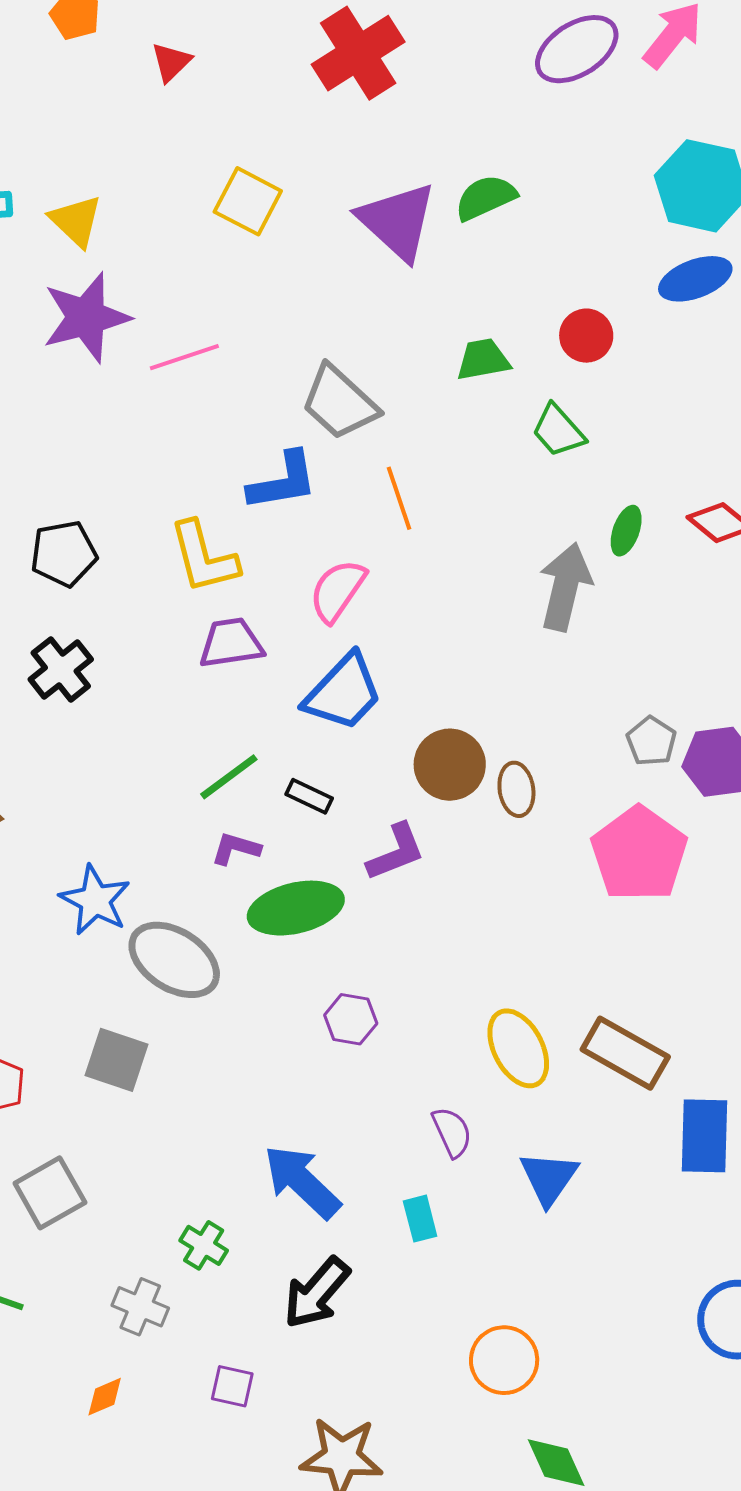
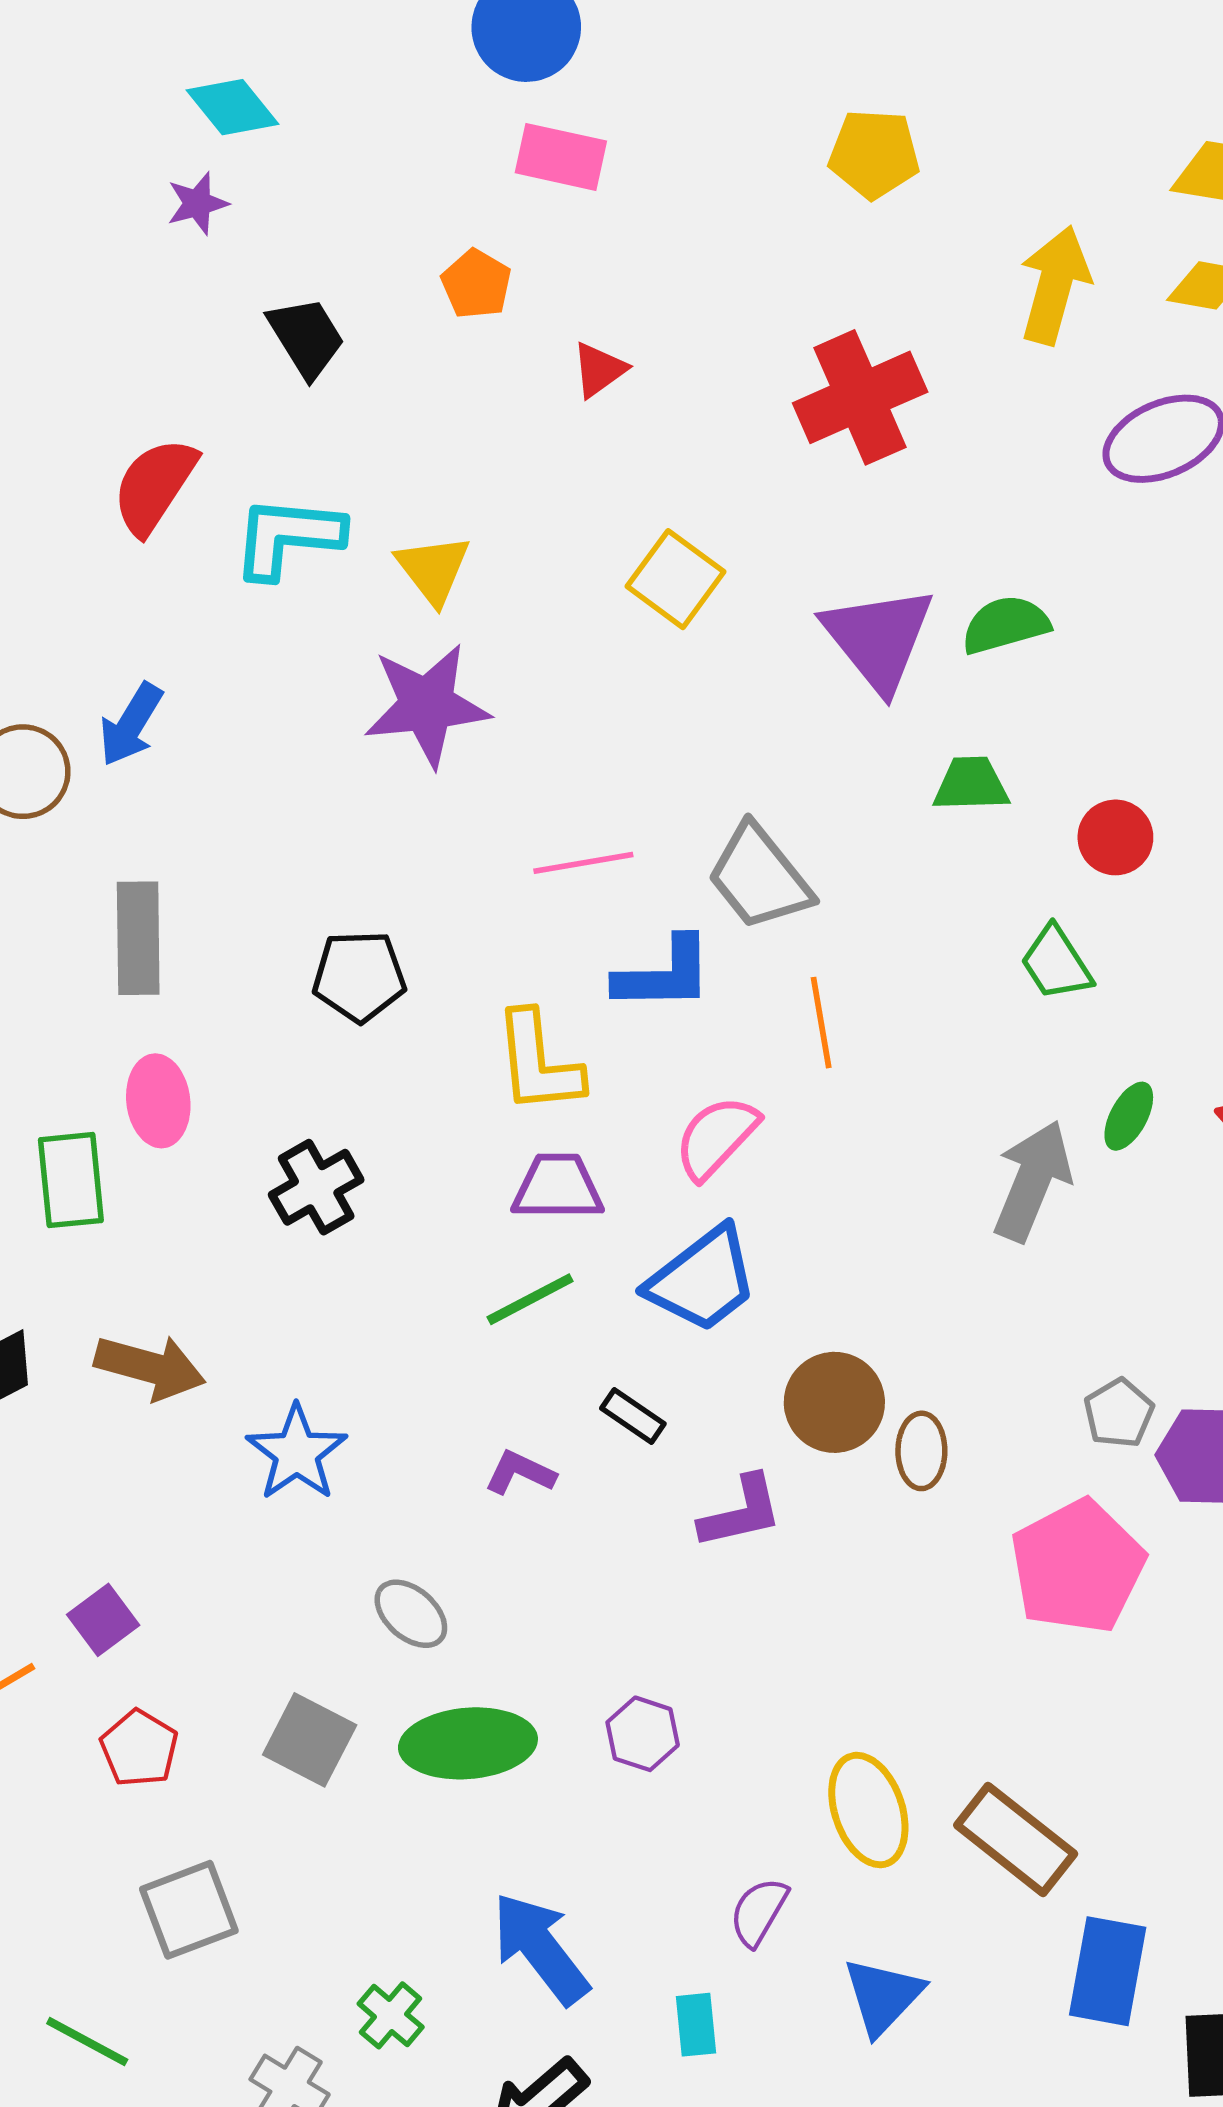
pink line: (184, 357) -> (583, 863), moved
green trapezoid: (483, 360) -> (971, 784), moved
black pentagon: (64, 554) -> (359, 976), moved
green line: (229, 777) -> (530, 1299), moved
blue star: (95, 900) -> (297, 1453), moved
green ellipse: (296, 908) -> (468, 1743), moved
gray ellipse: (174, 960) -> (411, 1614), size x0.6
purple semicircle: (452, 1132) -> (759, 1912), turned -134

